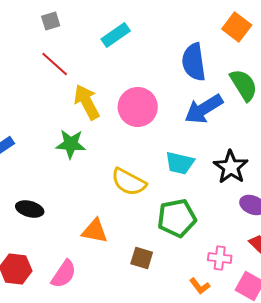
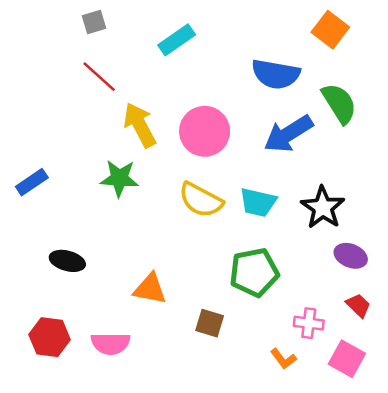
blue semicircle: (194, 62) -> (276, 74), turned -72
yellow semicircle: (129, 182) -> (201, 200), moved
pink semicircle: (64, 274) -> (111, 343), turned 56

